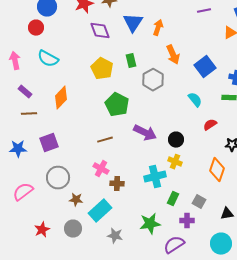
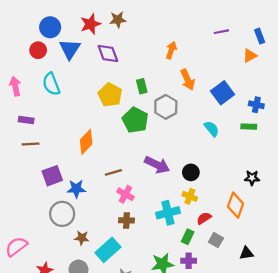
blue triangle: (133, 23) -> (70, 49), moved
cyan semicircle: (48, 59) -> (51, 84), turned 40
purple rectangle: (25, 92) -> (26, 120), turned -32
orange diamond: (61, 98) -> (86, 142), moved
green pentagon: (117, 105) -> (135, 120), moved
red semicircle: (210, 125) -> (204, 218), moved
blue star: (18, 149) -> (76, 189), moved
pink cross: (101, 169) -> (125, 194), moved
pink semicircle: (23, 192) -> (16, 247), moved
purple cross: (187, 221) -> (189, 261), moved

